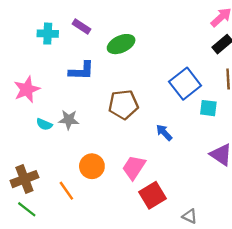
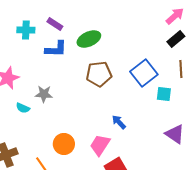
blue L-shape: (81, 71) -> (56, 49), moved
brown pentagon: (123, 105) -> (99, 74), moved
gray star: (69, 120) -> (44, 94), moved
blue arrow: (164, 132) -> (119, 122), moved

